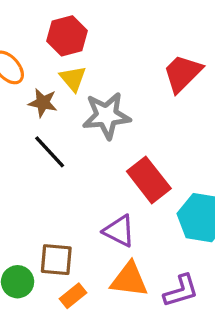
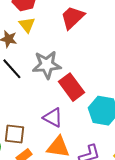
red trapezoid: (183, 73) -> (72, 18), moved
gray star: (106, 116) -> (47, 65), moved

